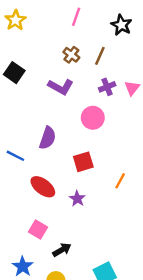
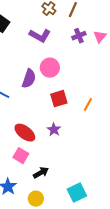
pink circle: (93, 118) -> (50, 68), moved
orange line: (120, 181) -> (88, 105), moved
red ellipse: (43, 187) -> (25, 133), moved

